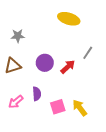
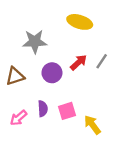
gray star: (18, 36) -> (35, 42), moved, size x1.5
red arrow: (68, 67) -> (79, 62), moved
pink square: (58, 107) -> (67, 111), moved

